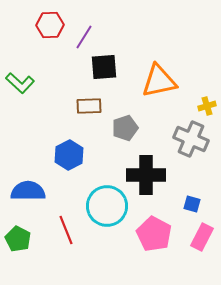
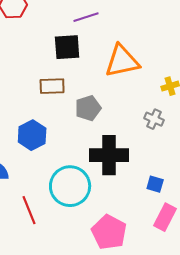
purple line: (84, 37) -> (86, 17), moved, turned 40
gray cross: (191, 139) -> (154, 119), size x0.6
pink pentagon: (154, 234) -> (109, 232), moved

